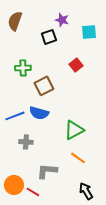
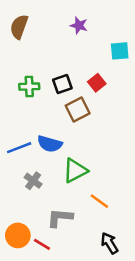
cyan square: (89, 32) -> (120, 51), moved
black square: (49, 37) -> (62, 84), moved
brown square: (44, 86) -> (78, 109), moved
green triangle: (74, 130) -> (75, 171), moved
gray cross: (26, 142) -> (33, 181), turned 32

